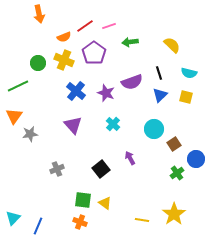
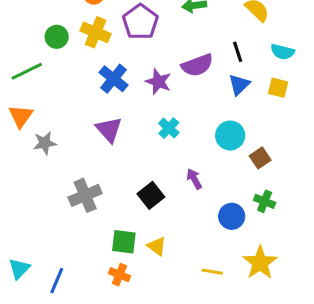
blue circle: (196, 159) -> (232, 216), moved
gray cross: (57, 169) -> (85, 195), size x1.5
green cross: (177, 173) -> (265, 201), turned -32

